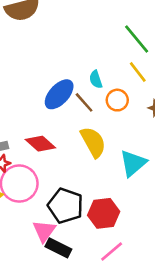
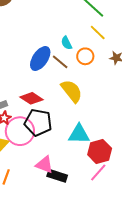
cyan triangle: (133, 163) -> (79, 134), moved, turned 50
black pentagon: (65, 206) -> (38, 122), moved
red hexagon: (104, 213) -> (100, 152), moved
pink triangle: (44, 231) -> (44, 165), turned -36

